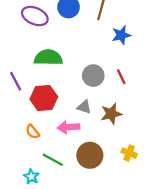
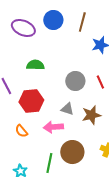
green semicircle: (48, 58) -> (35, 65), size x0.7
green line: (53, 160) -> (49, 163), moved, turned 72

